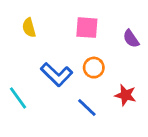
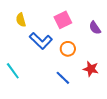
pink square: (87, 28) -> (63, 20), turned -30
blue L-shape: (57, 74) -> (41, 41), moved

